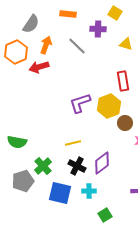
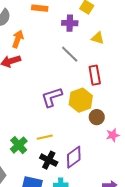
gray line: (77, 46) -> (70, 54), moved
green cross: (43, 166) -> (19, 145), moved

